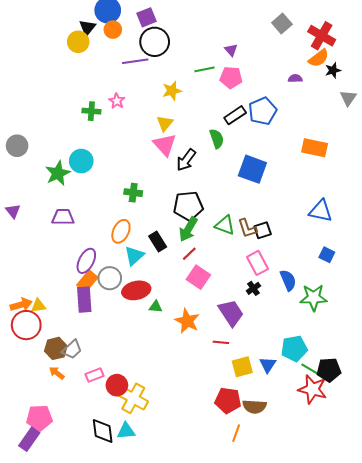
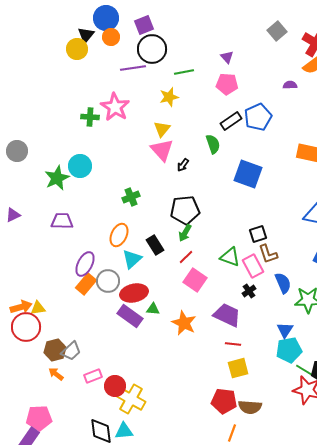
green line: (205, 69) -> (184, 72), moved
pink star: (117, 101) -> (115, 107), size x1.8
black arrow: (186, 160) -> (183, 165), size x0.6
green cross: (133, 193) -> (131, 197), turned -30
purple triangle: (13, 211) -> (13, 215), turned 42
green triangle: (225, 225) -> (230, 257), moved
brown L-shape: (247, 228) -> (268, 254), moved
green arrow: (188, 229) -> (185, 233), size x0.7
purple rectangle: (84, 300) -> (130, 316), moved, turned -50
purple trapezoid: (231, 313) -> (227, 315), turned -32
red line: (221, 342) -> (233, 344), moved
blue triangle: (268, 365) -> (285, 330), moved

